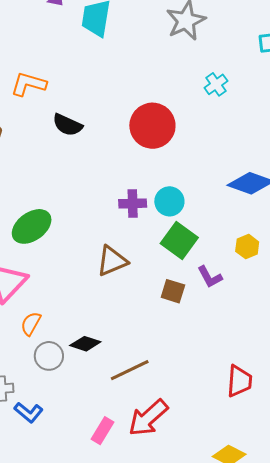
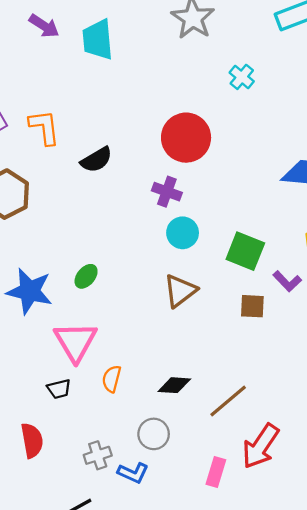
orange L-shape: (29, 84) -> (44, 127), turned 81
black semicircle: (67, 125) -> (96, 160), turned -40
cyan circle: (169, 201) -> (183, 233), moved
purple cross: (133, 203) -> (167, 192), moved, turned 36
green ellipse: (32, 226) -> (86, 276), size x0.6
gray circle: (49, 356) -> (154, 434), moved

